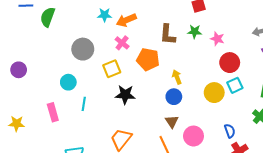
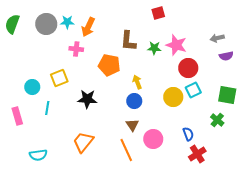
orange arrow: (126, 20) -> (88, 27), turned -42
green star: (195, 32) -> (154, 48), moved
pink star: (217, 39) -> (176, 45), size x1.5
pink cross: (122, 43) -> (76, 49), moved, turned -32
gray circle: (83, 49) -> (46, 24), moved
yellow square: (112, 69) -> (59, 78), moved

